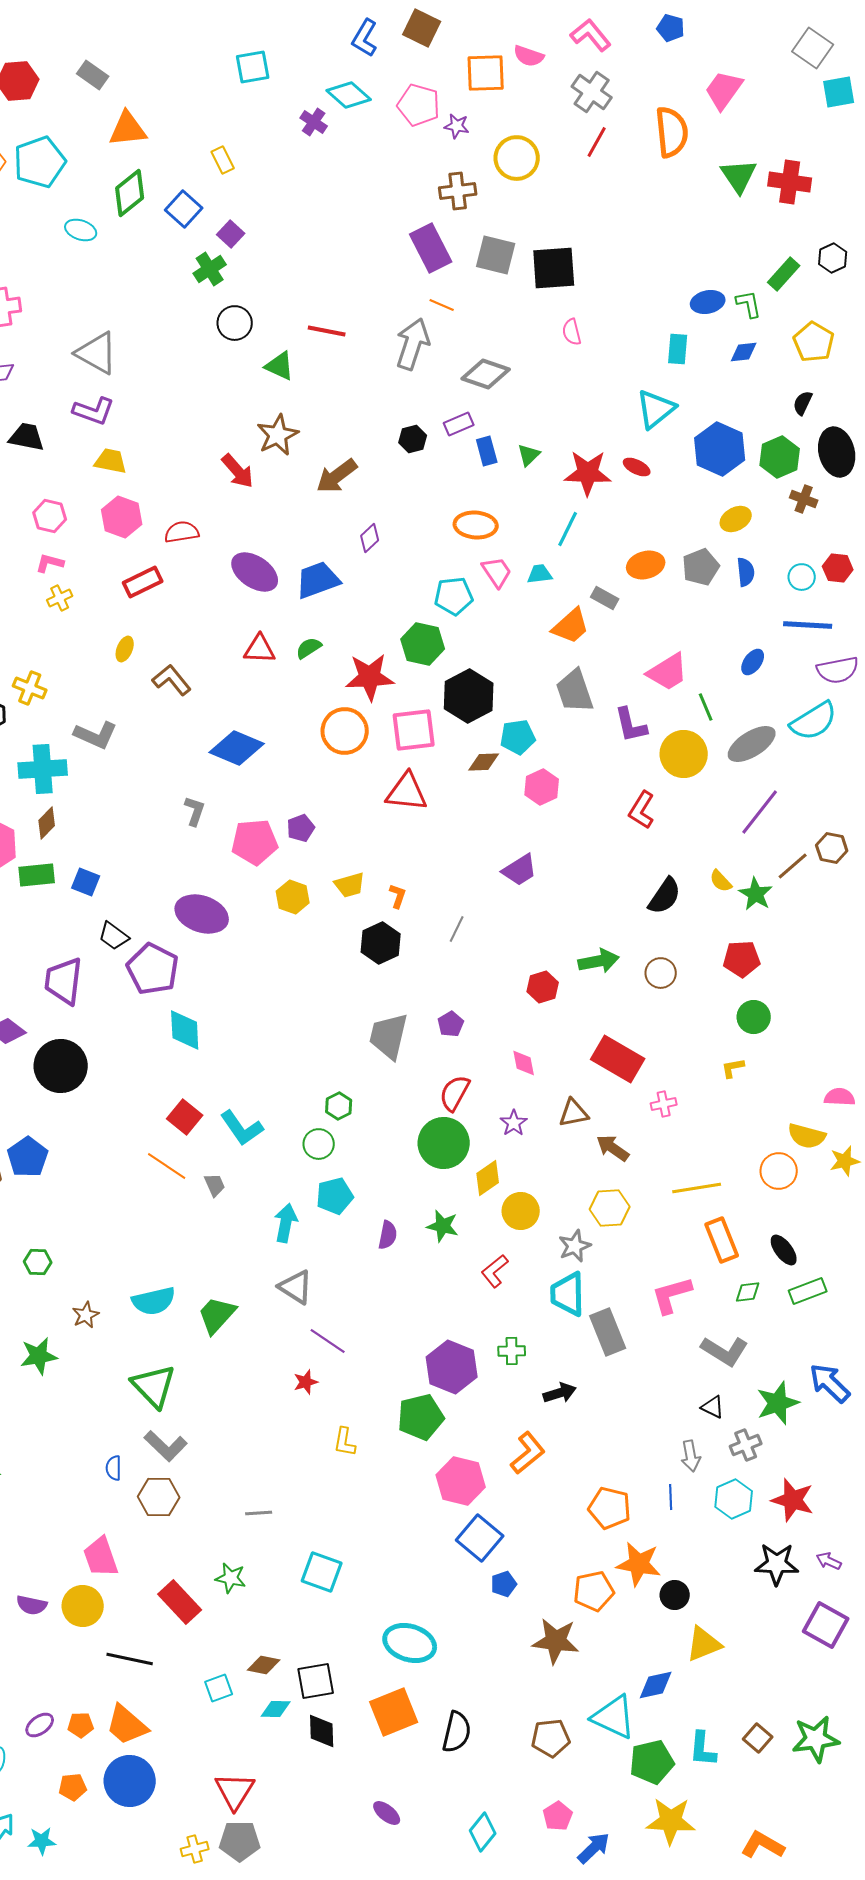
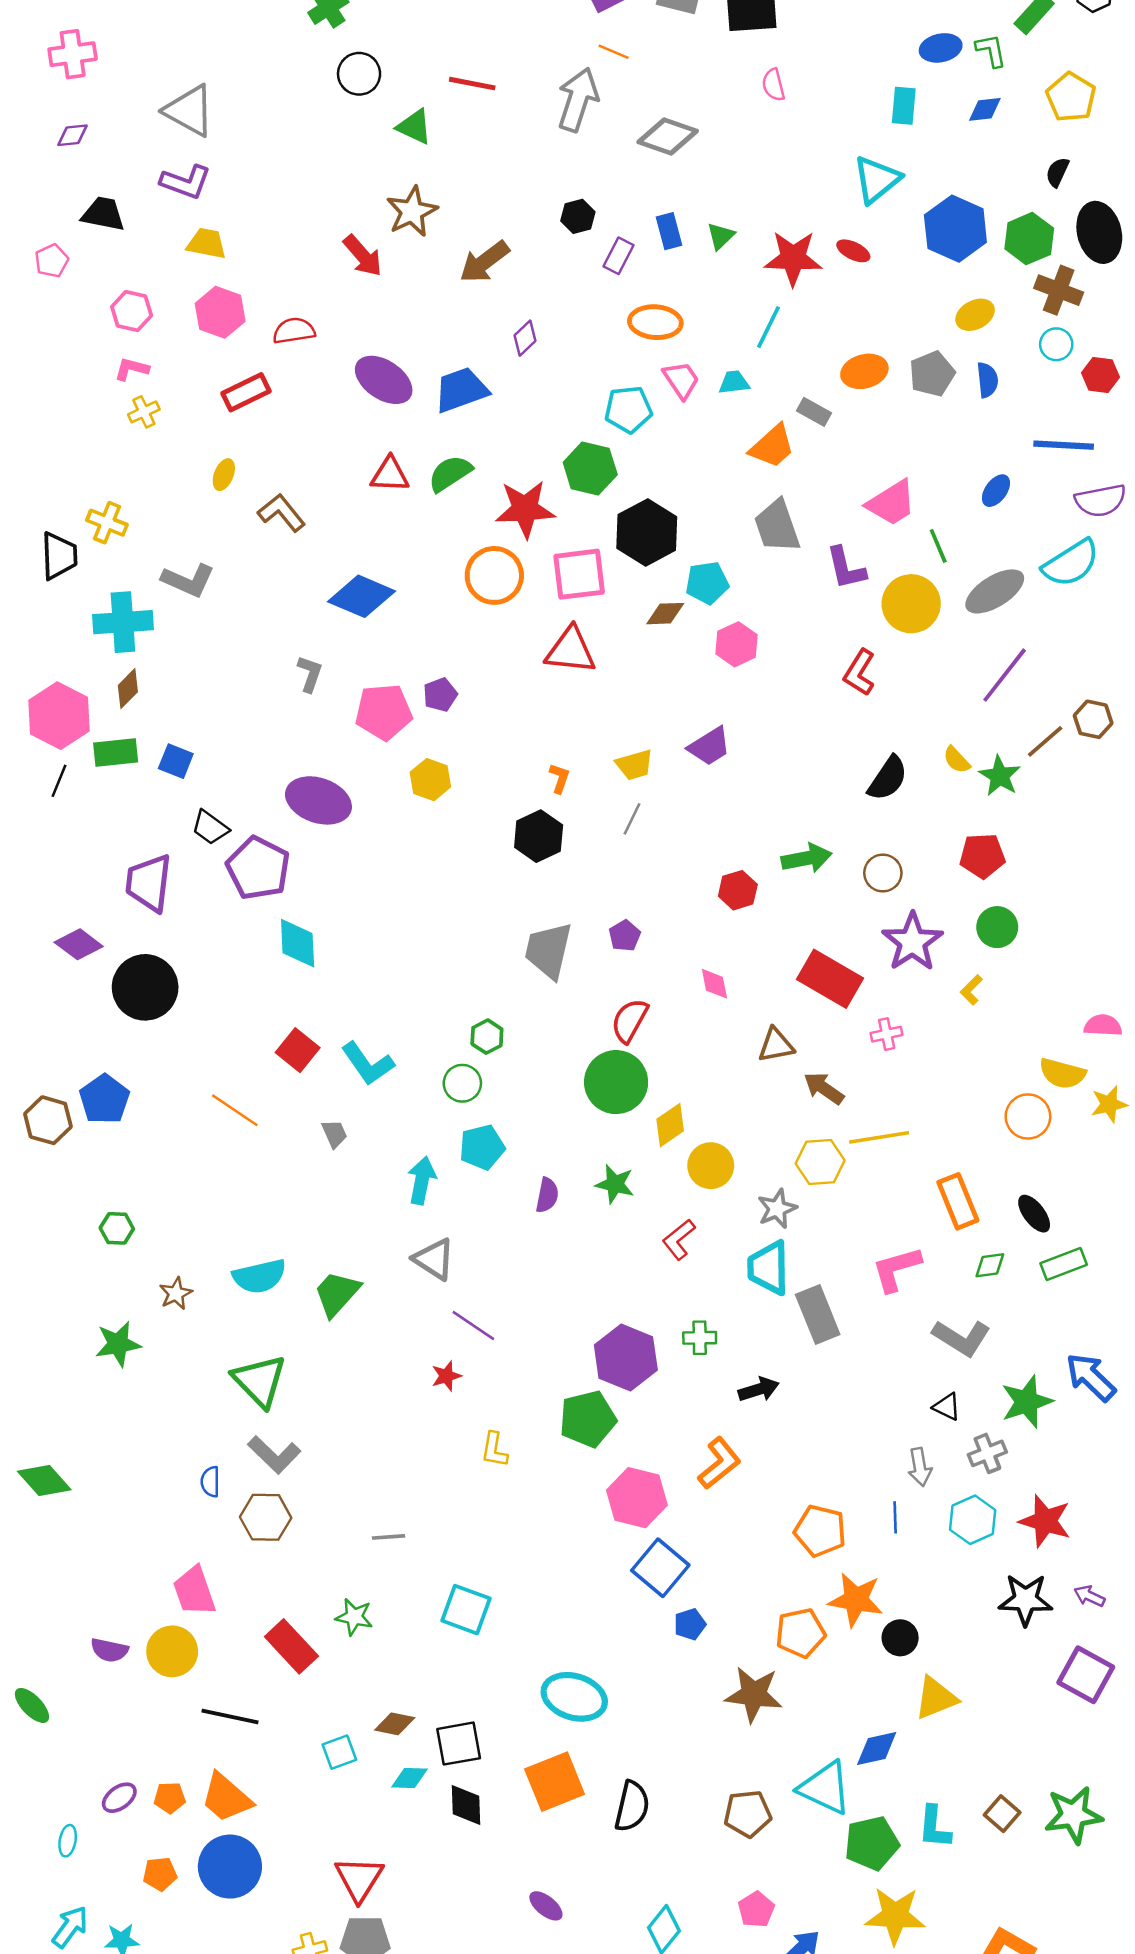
purple rectangle: (459, 424) -> (618, 256), moved, turned -40
brown cross: (804, 499) -> (1059, 290), size x1.4
cyan circle: (802, 577) -> (1056, 344), moved
green semicircle: (309, 648) -> (450, 473), size x1.4
yellow trapezoid: (350, 885) -> (634, 765), moved
yellow L-shape: (733, 1068) -> (971, 990), turned -35
purple star: (514, 1123) -> (912, 942), moved, size x1.8
orange line: (167, 1166) -> (235, 1110), moved
yellow line: (697, 1188) -> (879, 1137), moved

